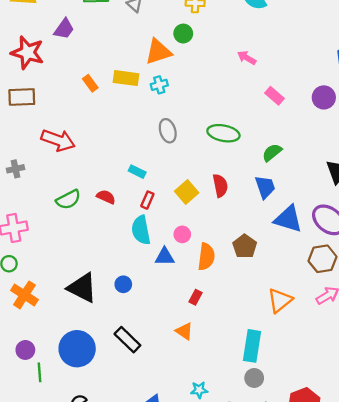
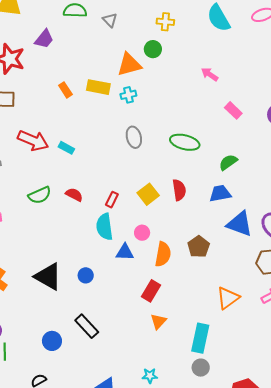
cyan rectangle: (137, 172) -> (66, 148), moved
blue trapezoid: (265, 187) -> (220, 193), turned -85
red rectangle: (196, 297) -> (151, 291), size x1.5
orange triangle: (184, 331) -> (158, 321), moved, turned 36
blue circle: (77, 349) -> (52, 341), moved, size x0.6

